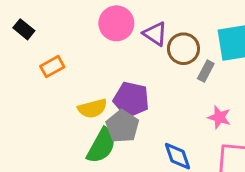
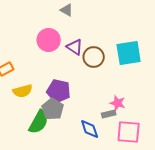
gray rectangle: (206, 71) -> (109, 114), moved, turned 48
yellow semicircle: (92, 108) -> (23, 91), moved

